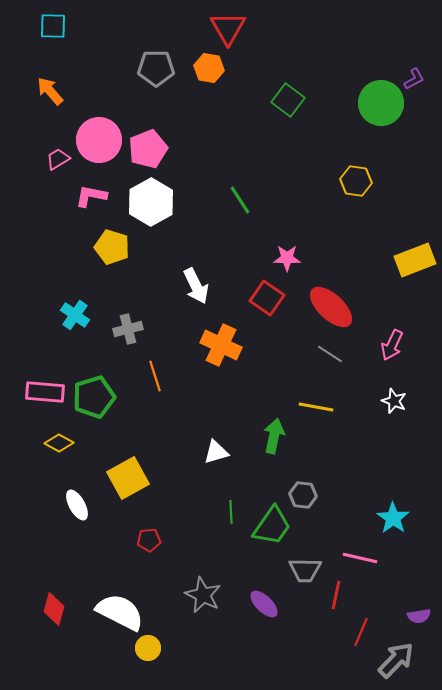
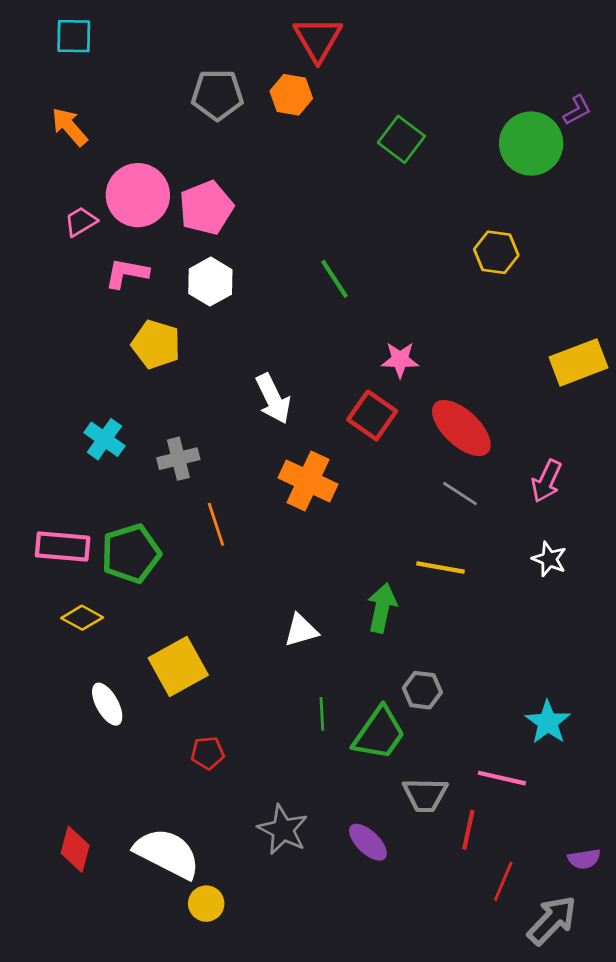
white hexagon: (151, 202) -> (210, 282), size x0.7

